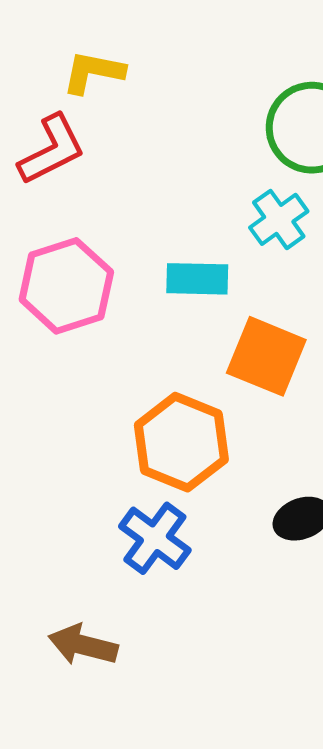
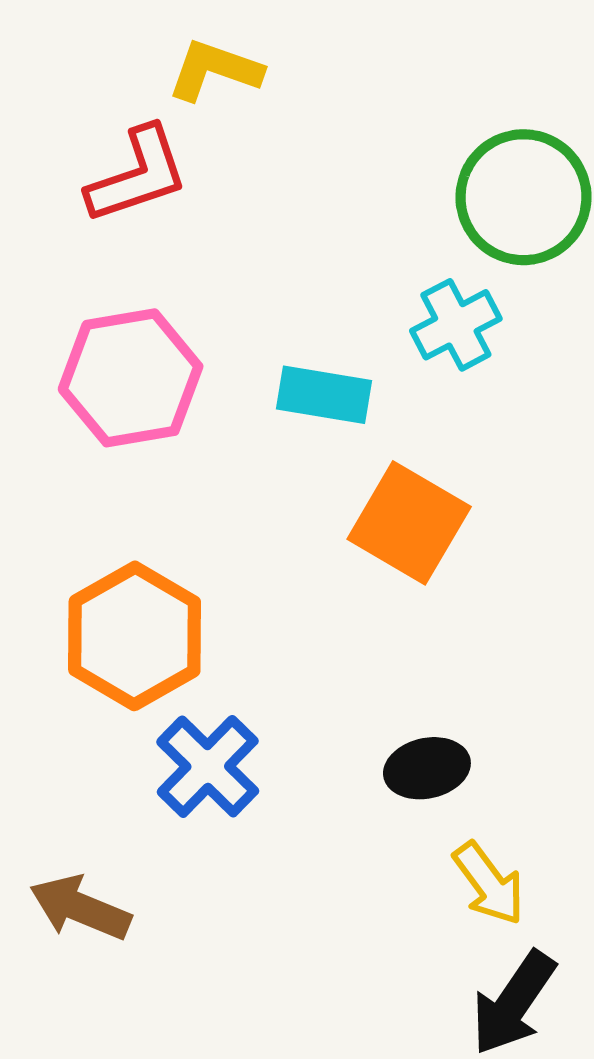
orange hexagon: (181, 442) -> (135, 636), moved

